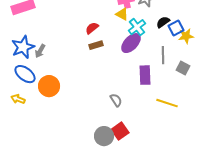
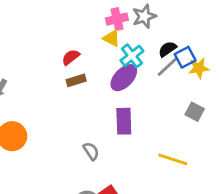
gray line: (163, 55) -> (167, 67), moved, turned 48
purple rectangle: (145, 75) -> (124, 121), moved
gray semicircle: (116, 100) -> (91, 151), moved

